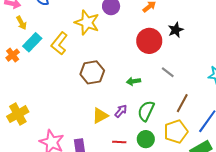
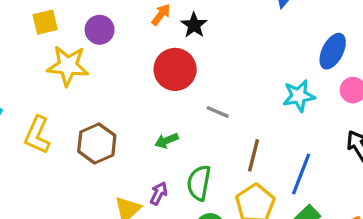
black star: (176, 30) -> (194, 25), moved
yellow L-shape: (59, 43) -> (37, 135), moved

